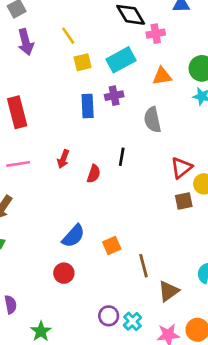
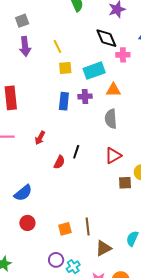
orange triangle: (162, 76) -> (113, 90), moved
black line: (122, 157) -> (76, 152), moved
red triangle: (181, 168) -> (113, 156), moved
red semicircle: (94, 174) -> (59, 162), moved
blue semicircle: (73, 236) -> (23, 193), moved
orange square: (112, 246) -> (65, 229), moved

